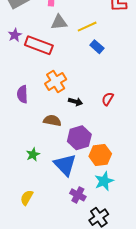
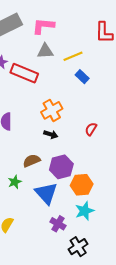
orange cross: (56, 81) -> (52, 110), moved
black arrow: (76, 102) -> (51, 134), moved
brown semicircle: (52, 121) -> (32, 161), moved, turned -36

